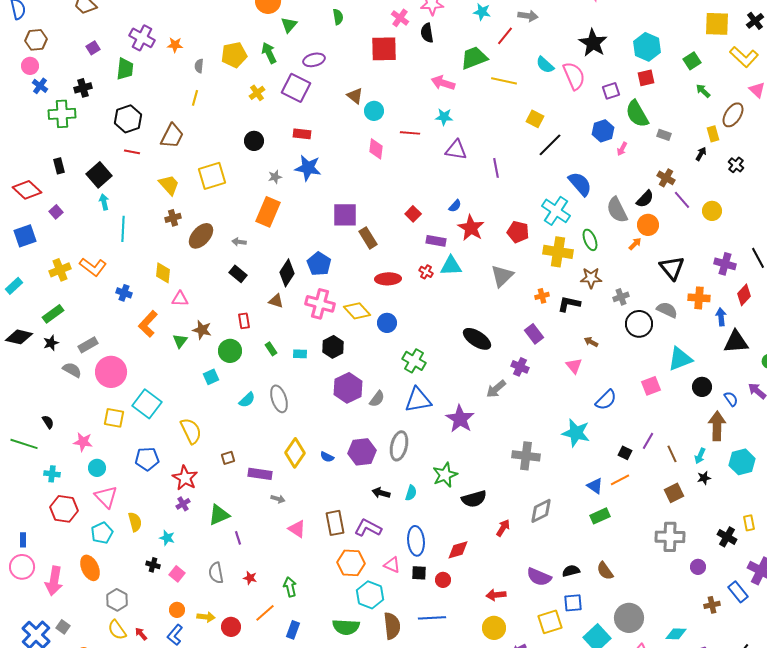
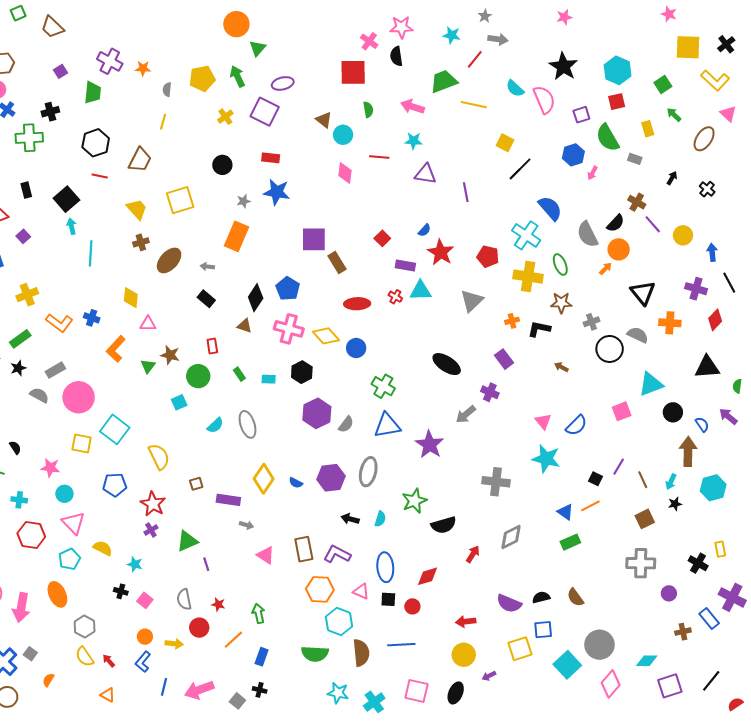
green semicircle: (338, 17) -> (368, 110), moved
yellow rectangle: (713, 134) -> (648, 129), moved
orange L-shape: (93, 267) -> (59, 323), moved
blue arrow: (721, 317) -> (712, 252), moved
pink triangle: (574, 366) -> (543, 421), moved
yellow semicircle: (135, 522) -> (103, 548), turned -48
red circle: (231, 627) -> (199, 628), moved

